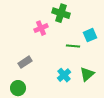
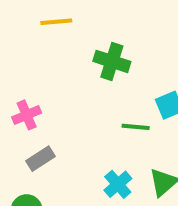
pink cross: (41, 28) -> (27, 115), moved

